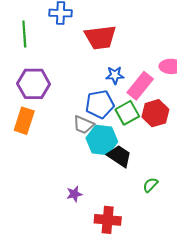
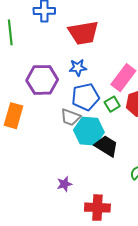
blue star: (115, 75) -> (78, 68), moved
purple hexagon: (34, 84) -> (42, 80), moved
green square: (127, 113) -> (112, 104), size x0.7

